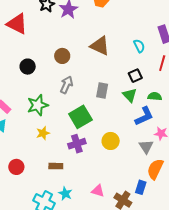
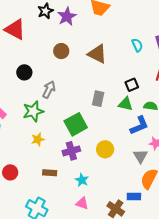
cyan semicircle: (139, 46) -> (137, 45), moved
brown circle: (62, 56) -> (61, 51), moved
gray arrow: (67, 85) -> (49, 90), moved
green triangle: (130, 95) -> (126, 104), turned -35
blue rectangle: (141, 187) -> (134, 197), turned 72
pink triangle: (98, 191) -> (82, 203), moved
cyan star: (65, 194) -> (82, 180), moved

